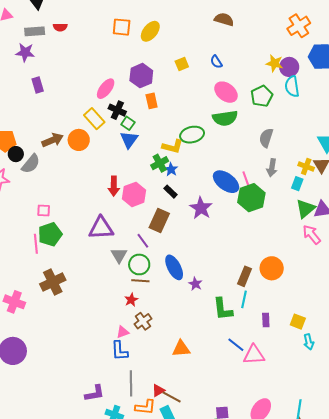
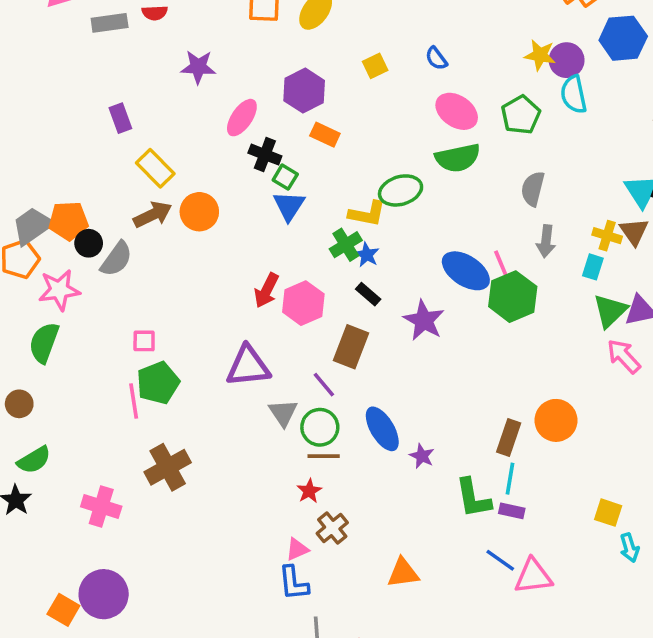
purple star: (25, 52) -> (198, 67), moved
orange rectangle: (152, 101) -> (325, 135), turned -49
yellow rectangle: (94, 119) -> (155, 168), moved
red arrow: (114, 186) -> (267, 290), turned 30
purple rectangle: (266, 320) -> (512, 511), moved, turned -72

